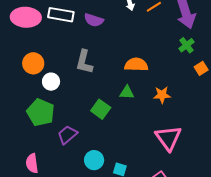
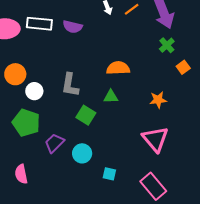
gray L-shape: (84, 62) -> (70, 85), moved
orange star: (162, 95) -> (158, 100), moved
cyan circle: (94, 160) -> (82, 153), moved

